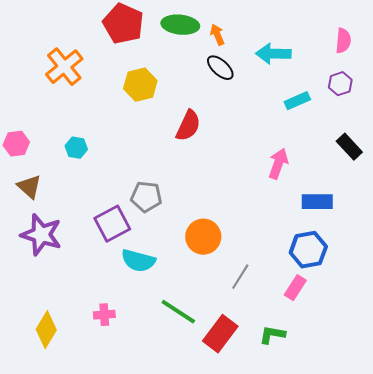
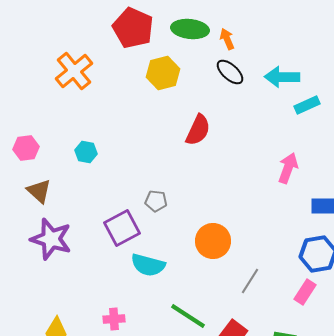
cyan arrow: (273, 54) -> (282, 77), moved
yellow hexagon: (140, 85) -> (163, 73), moved
gray pentagon: (146, 197) -> (156, 201), size x0.7

